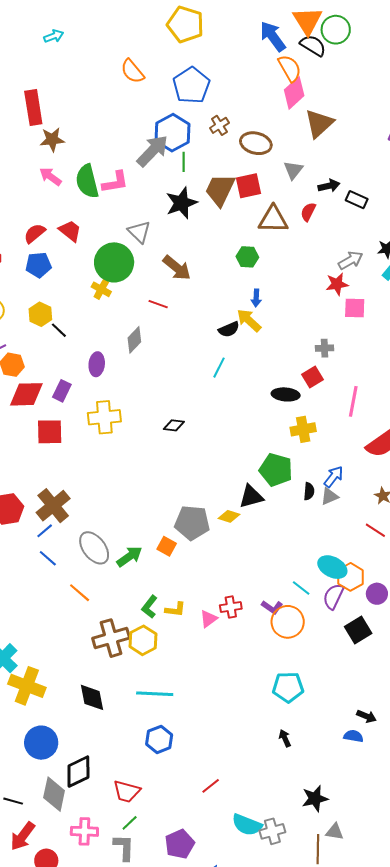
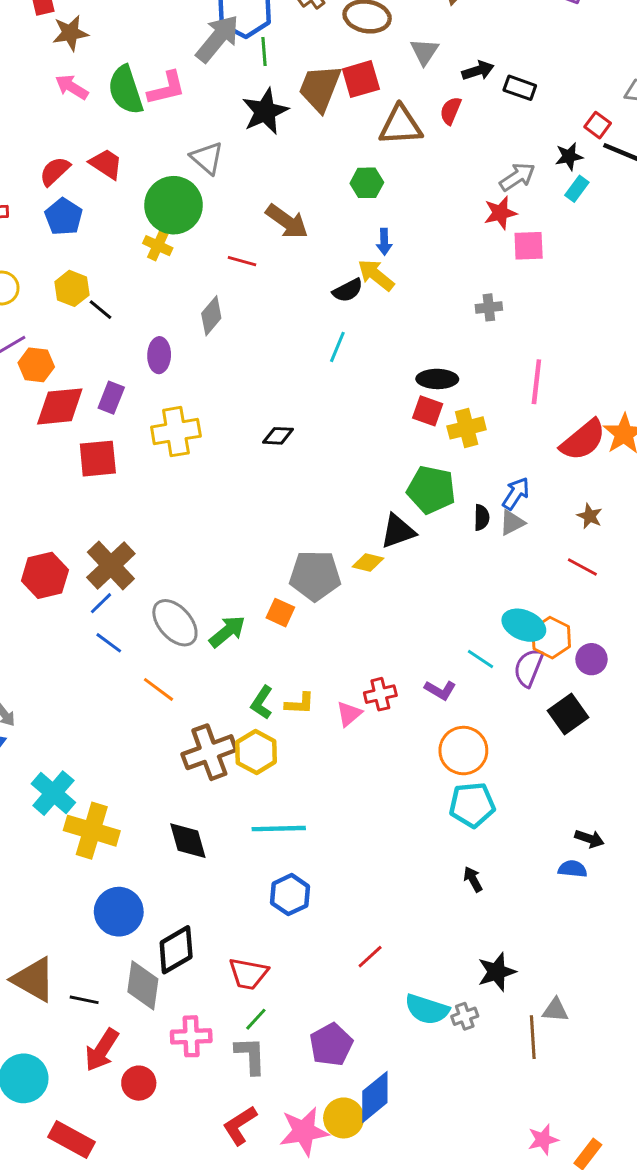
blue pentagon: (38, 265) -> (64, 217), turned -30
brown arrow: (177, 268) -> (287, 221), moved
red square: (312, 377) -> (428, 411), moved, turned -35
orange circle: (288, 622) -> (463, 751), moved
black star: (315, 798) -> (497, 972), moved
gray cross: (272, 831) -> (465, 1016), size x0.7

